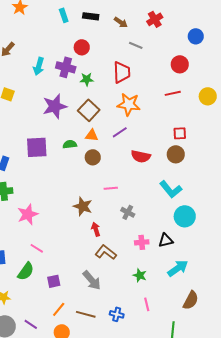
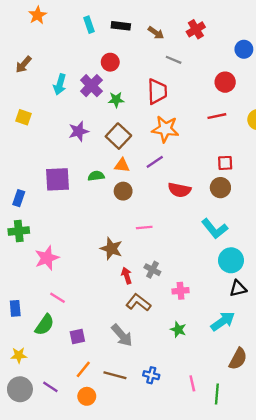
purple cross: (66, 67) -> (91, 86), turned 30
purple star: (55, 106) -> (79, 131), size x0.7
gray cross: (128, 212) -> (152, 270), moved
black triangle: (166, 240) -> (238, 288), moved
pink line: (147, 304) -> (192, 383), moved

